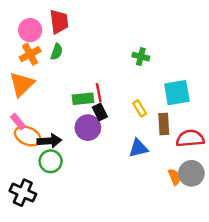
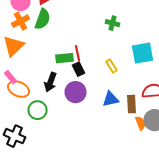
green semicircle: (57, 52) -> (42, 19), size x1.5
brown rectangle: (164, 124) -> (132, 104), moved
purple circle: (88, 128) -> (76, 92), moved
black arrow: (49, 141) -> (50, 82), moved, turned 114

